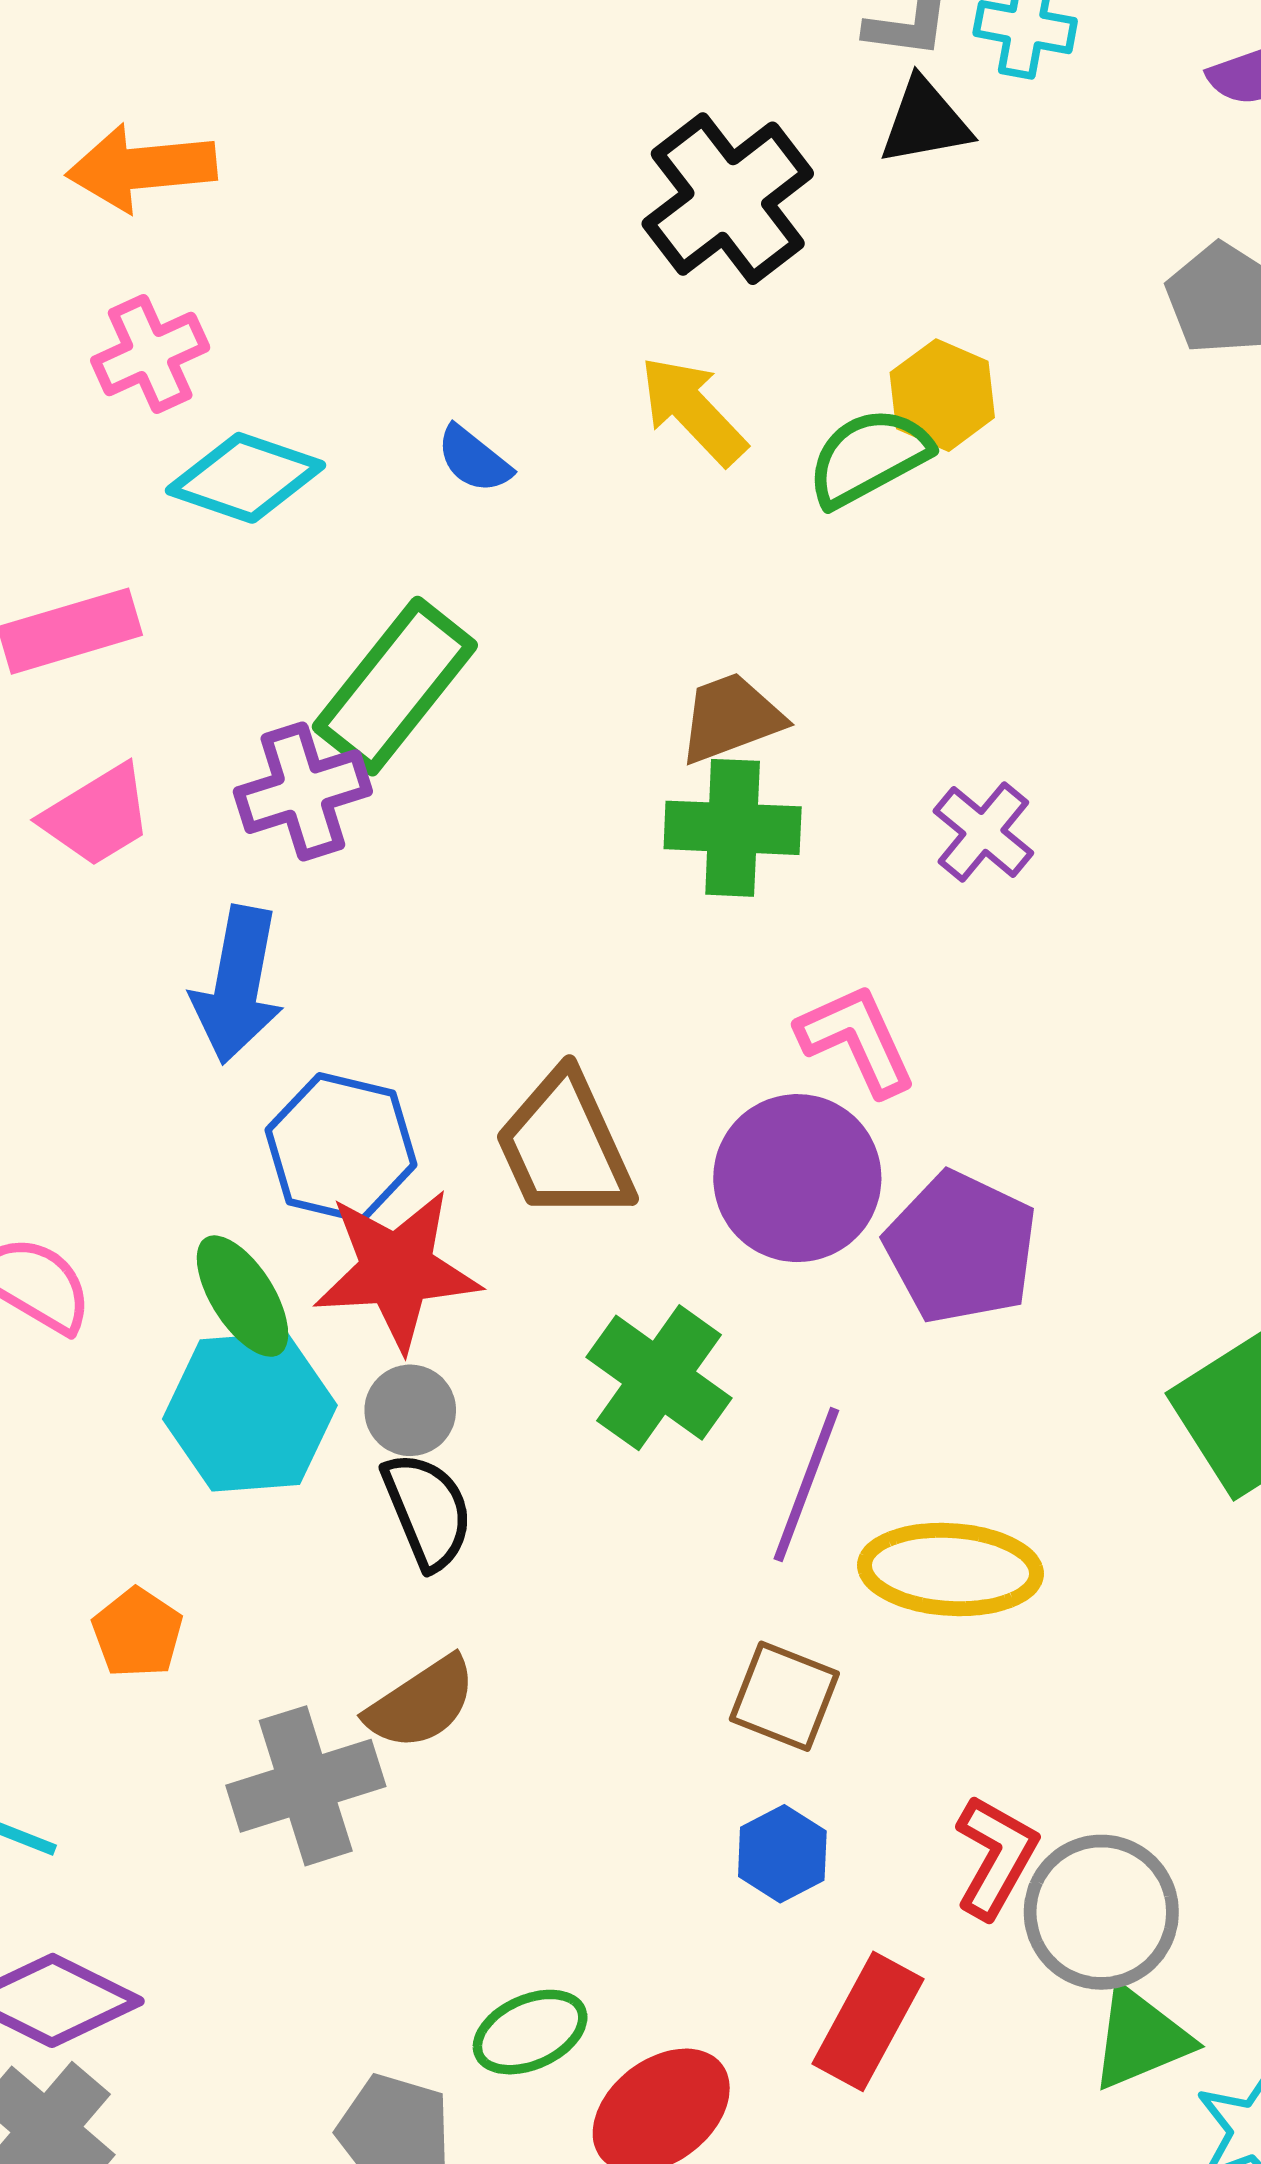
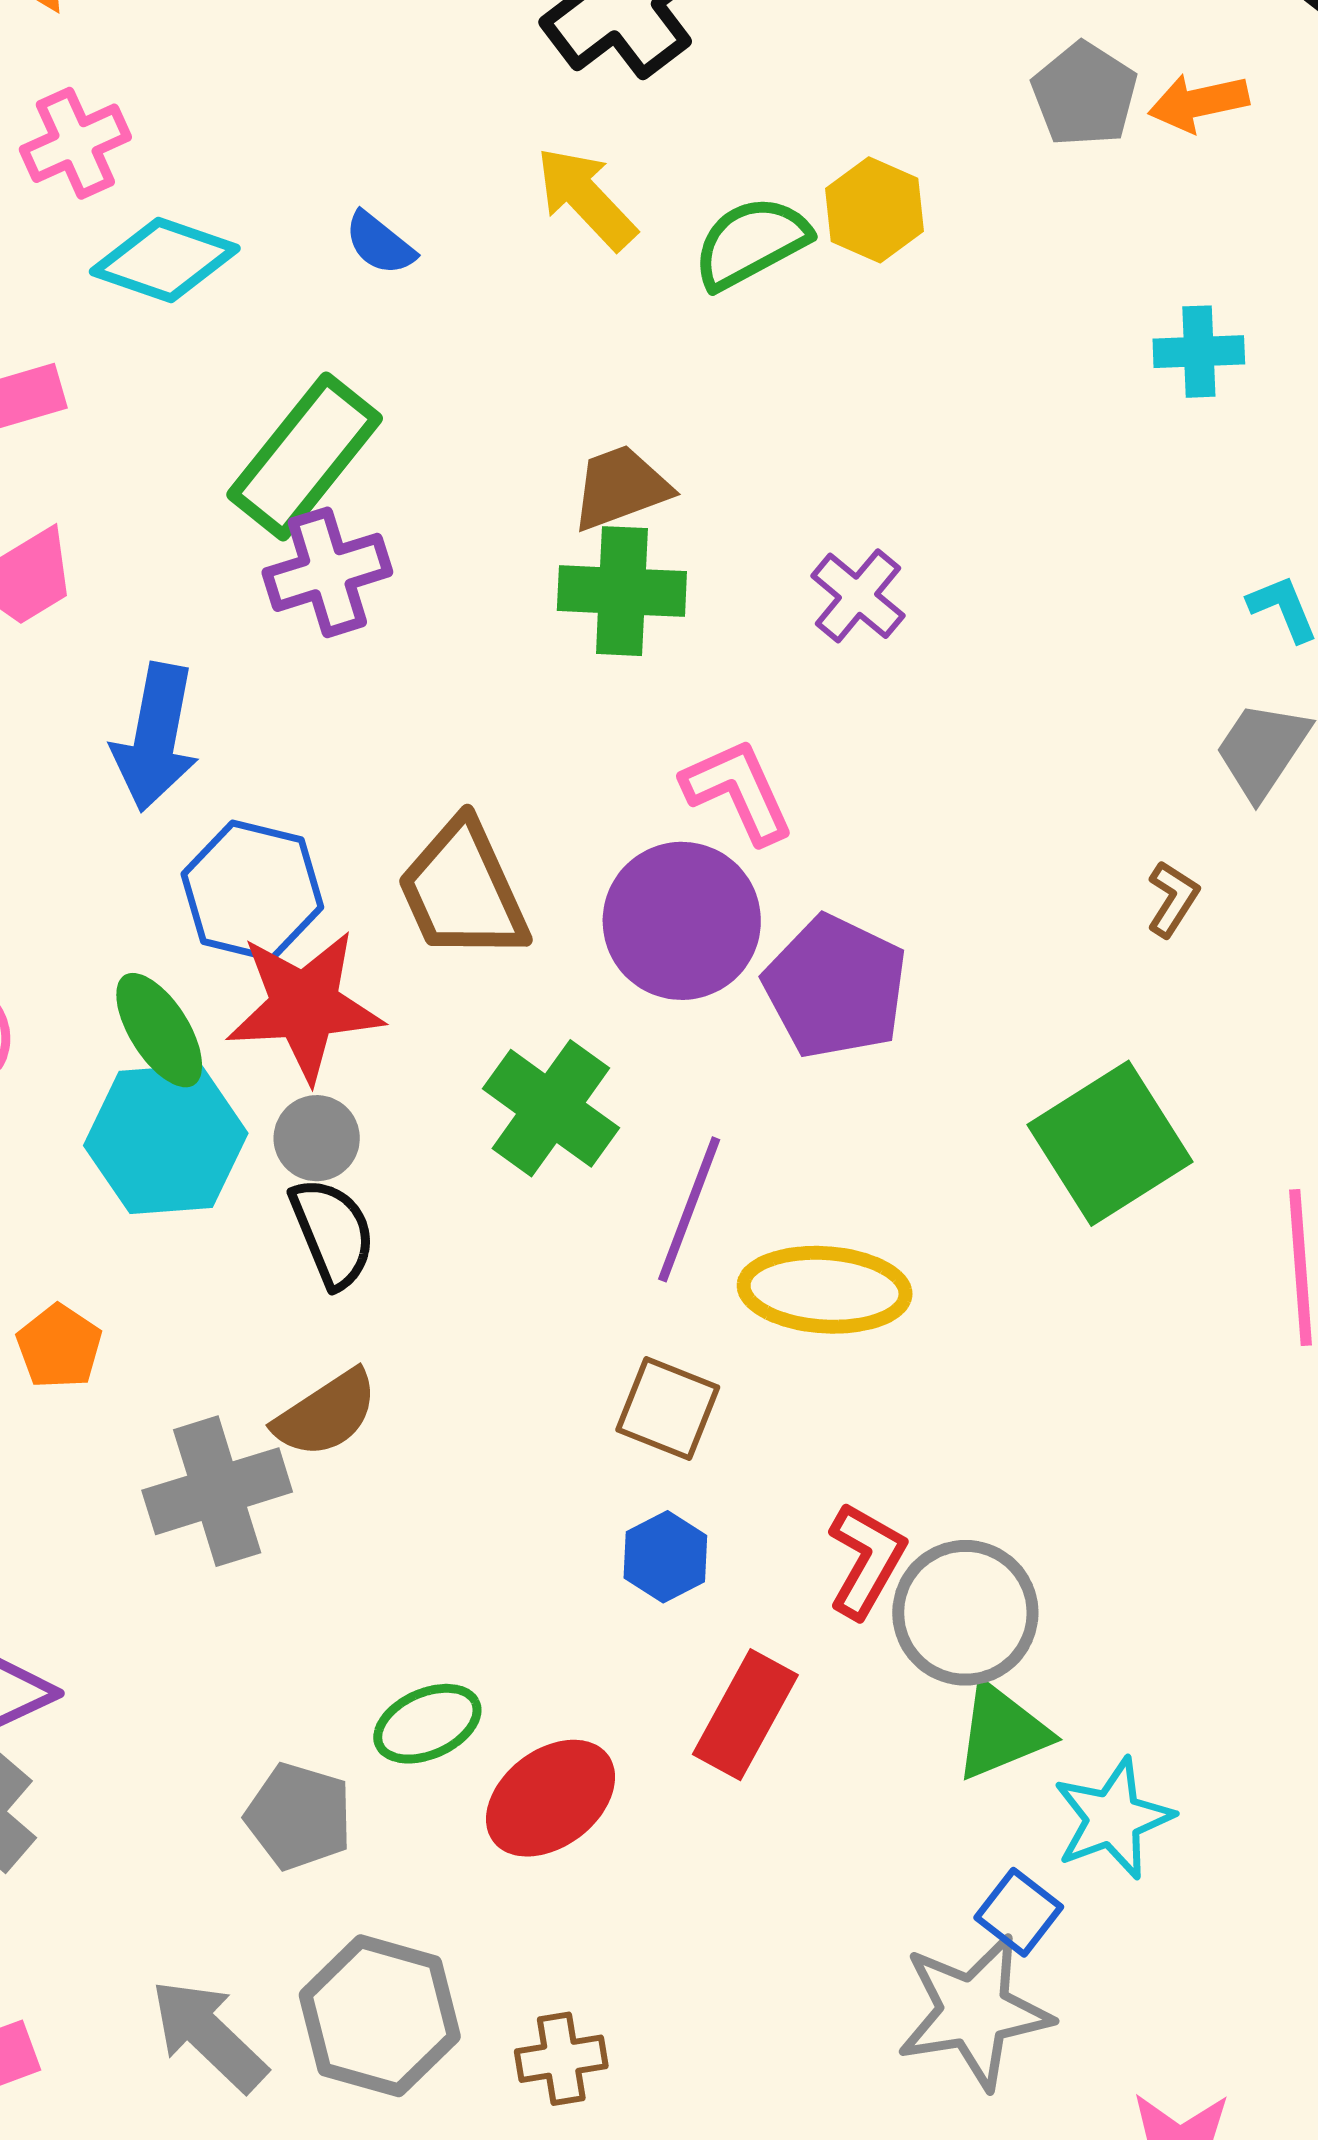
yellow hexagon: (942, 395) -> (875, 210), moved
purple cross: (303, 792) -> (327, 572), moved

